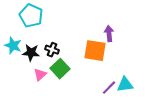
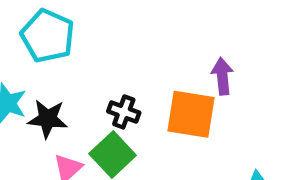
black cross: (52, 50) -> (124, 112), moved

